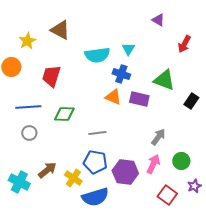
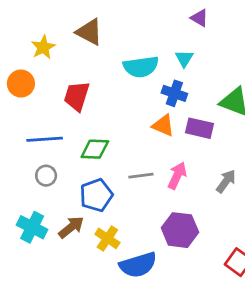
purple triangle: (158, 20) -> (199, 18), moved
blue pentagon: (95, 162) -> (96, 195), moved, turned -30
pink arrow: (153, 164) -> (177, 176), moved
cyan cross: (19, 182) -> (32, 227), moved

